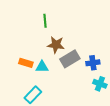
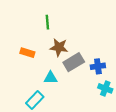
orange rectangle: (26, 63) -> (27, 53), moved
cyan triangle: (42, 67) -> (51, 78), moved

